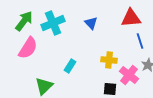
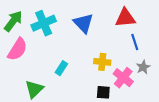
blue triangle: (91, 23) -> (83, 23), size x1.5

